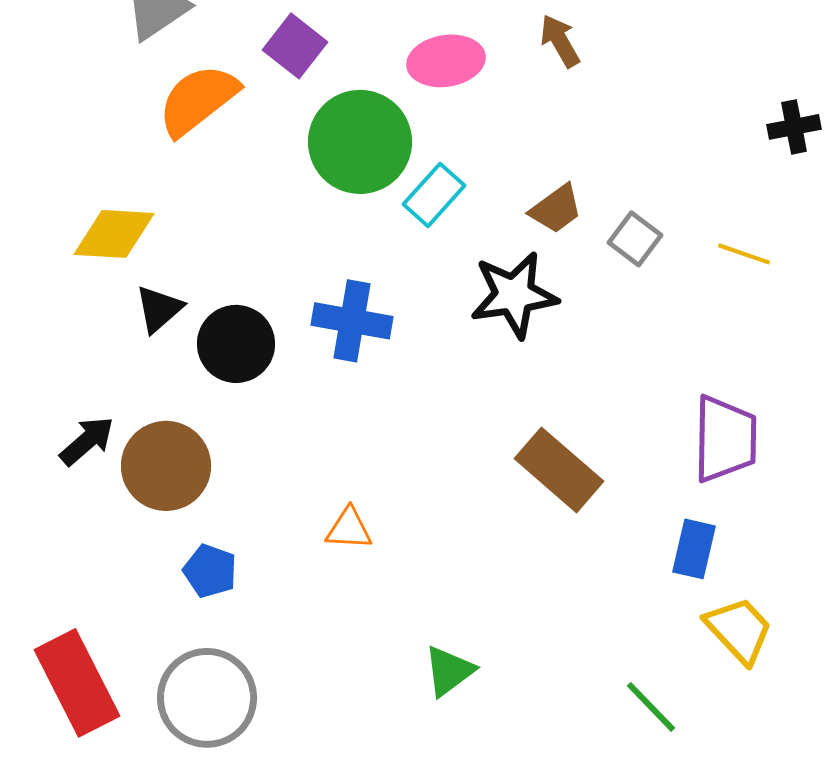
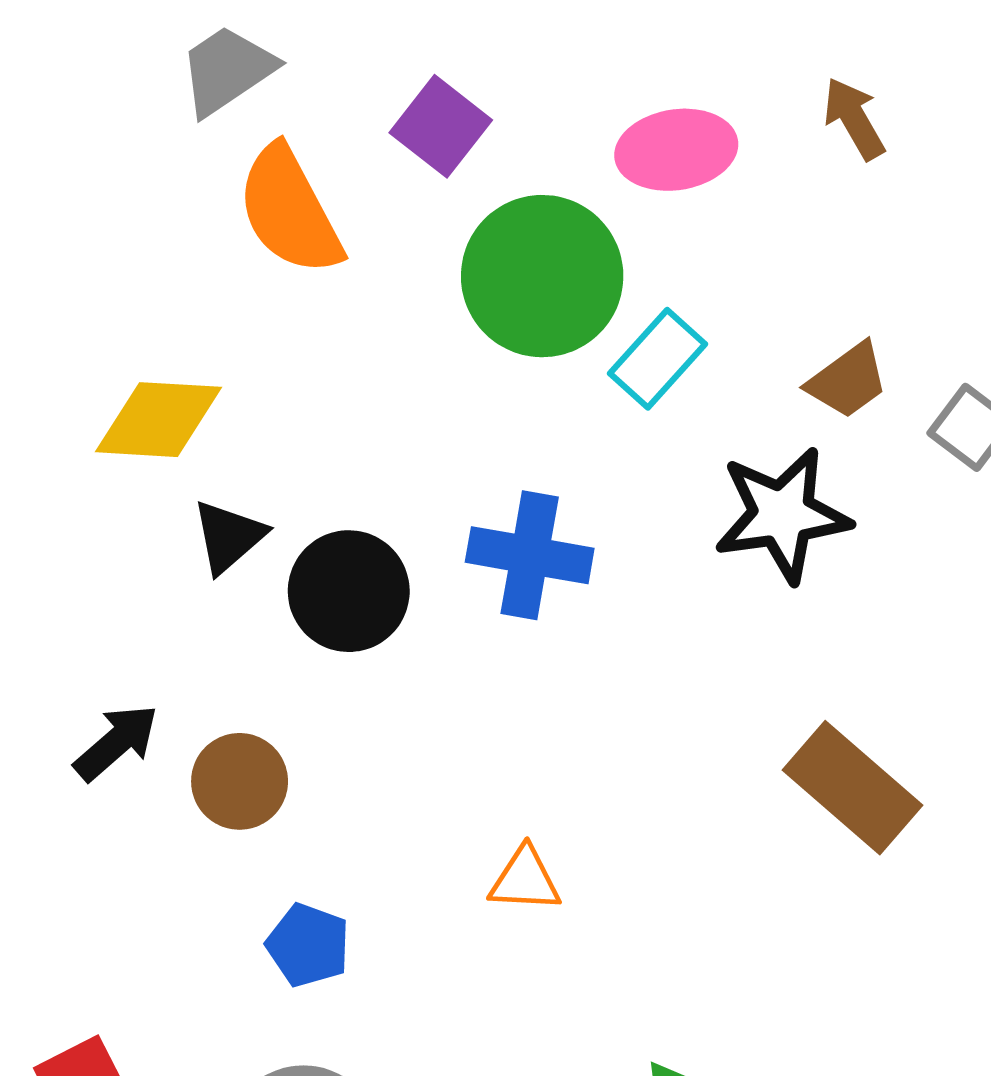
orange semicircle: (198, 100) -> (289, 211), turned -80
brown circle: (166, 466) -> (240, 781), size x0.7

